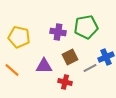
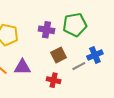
purple triangle: (44, 66) -> (22, 67), moved

